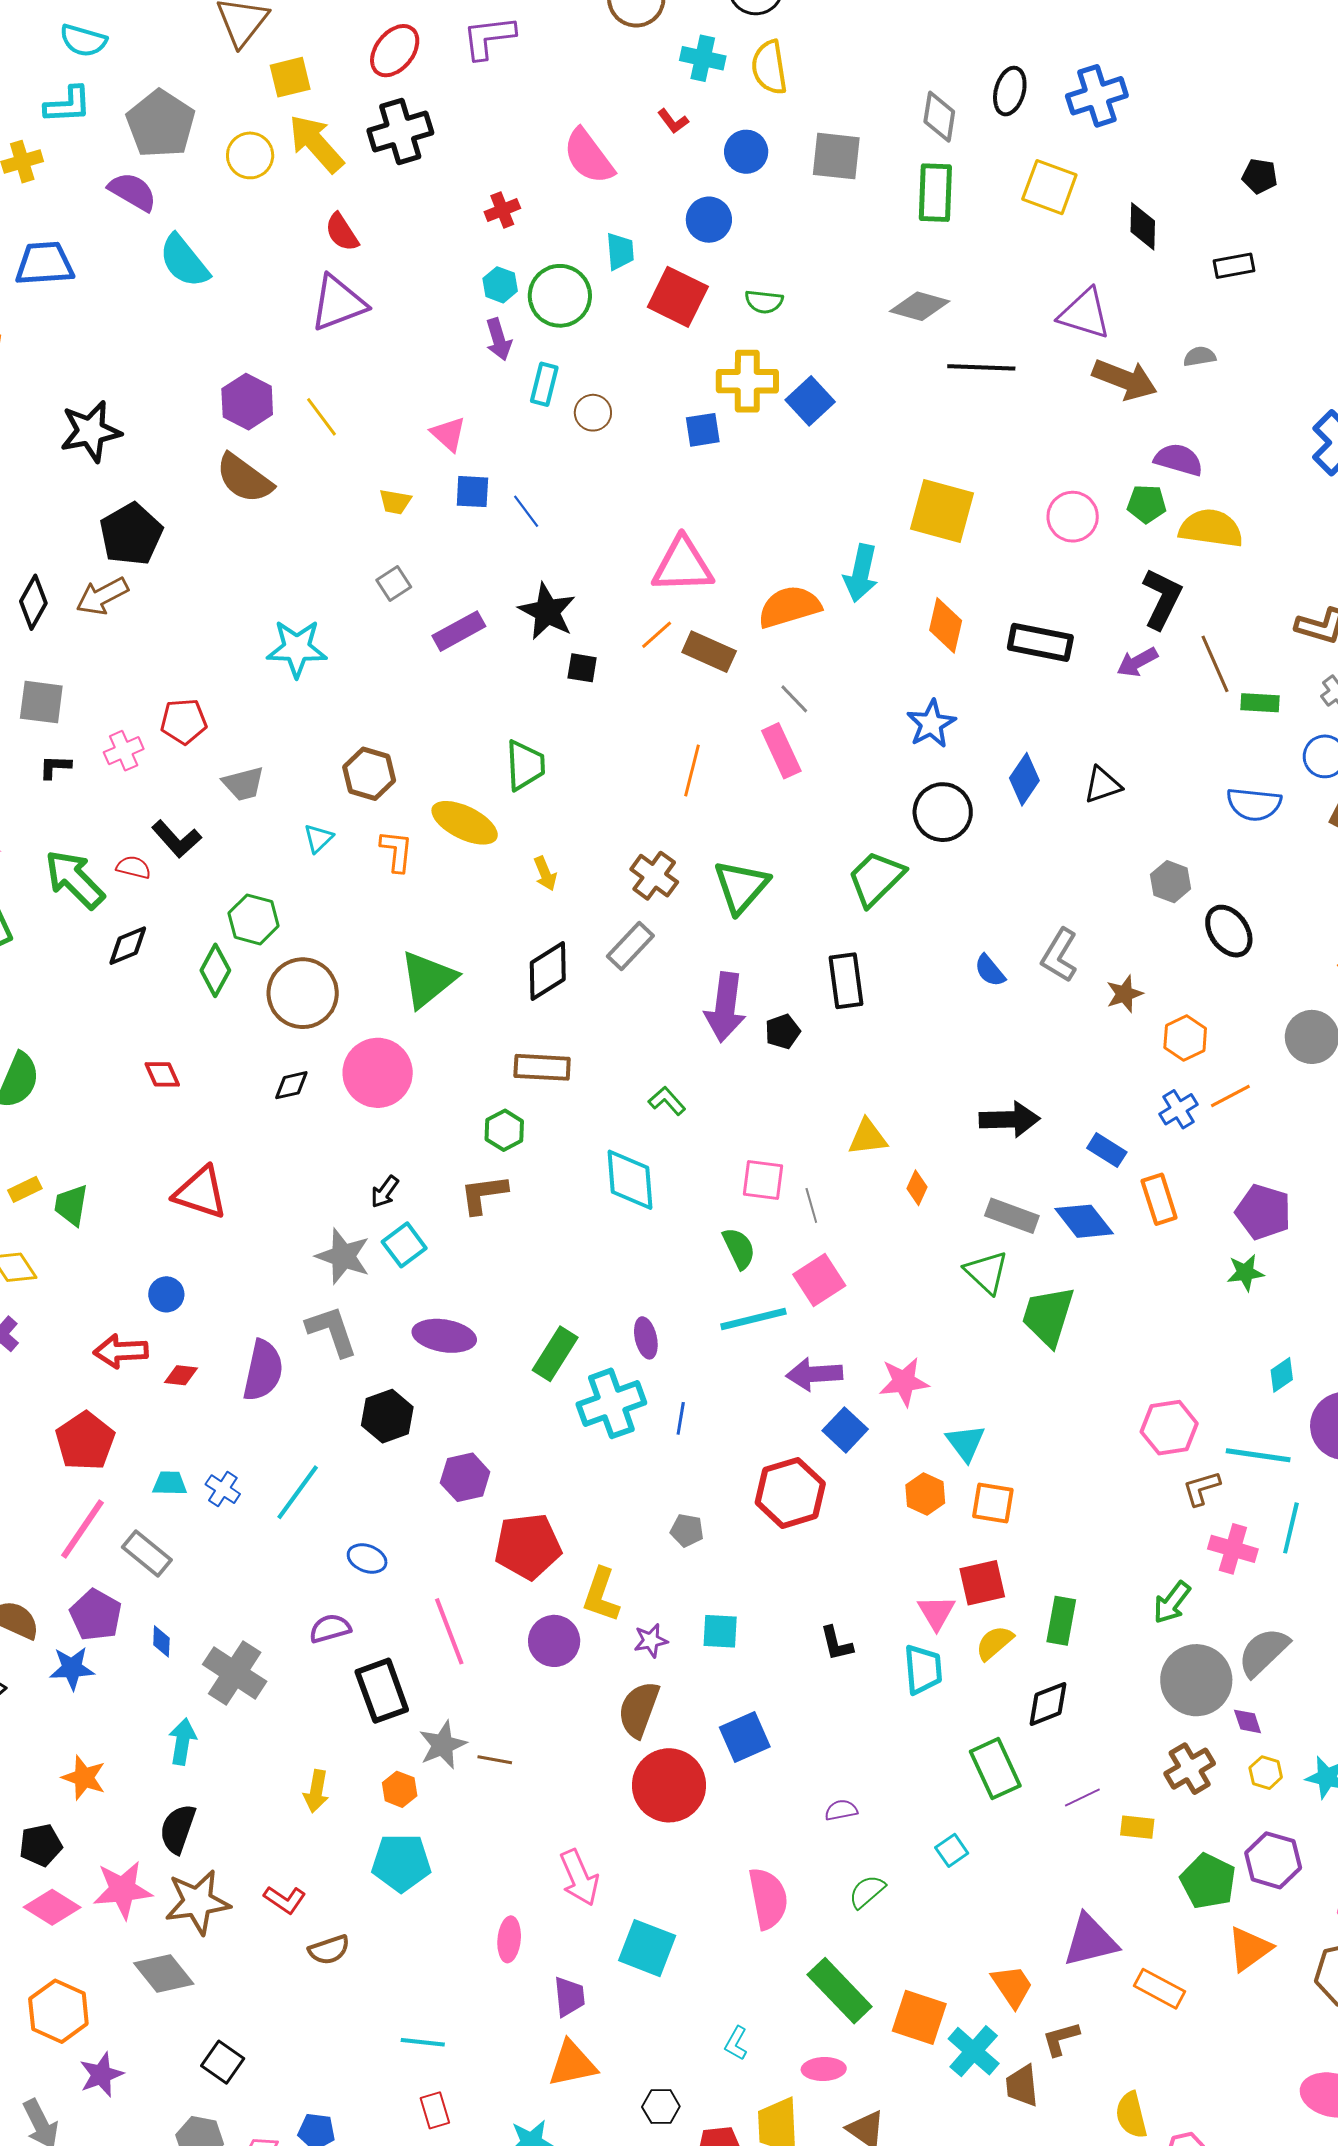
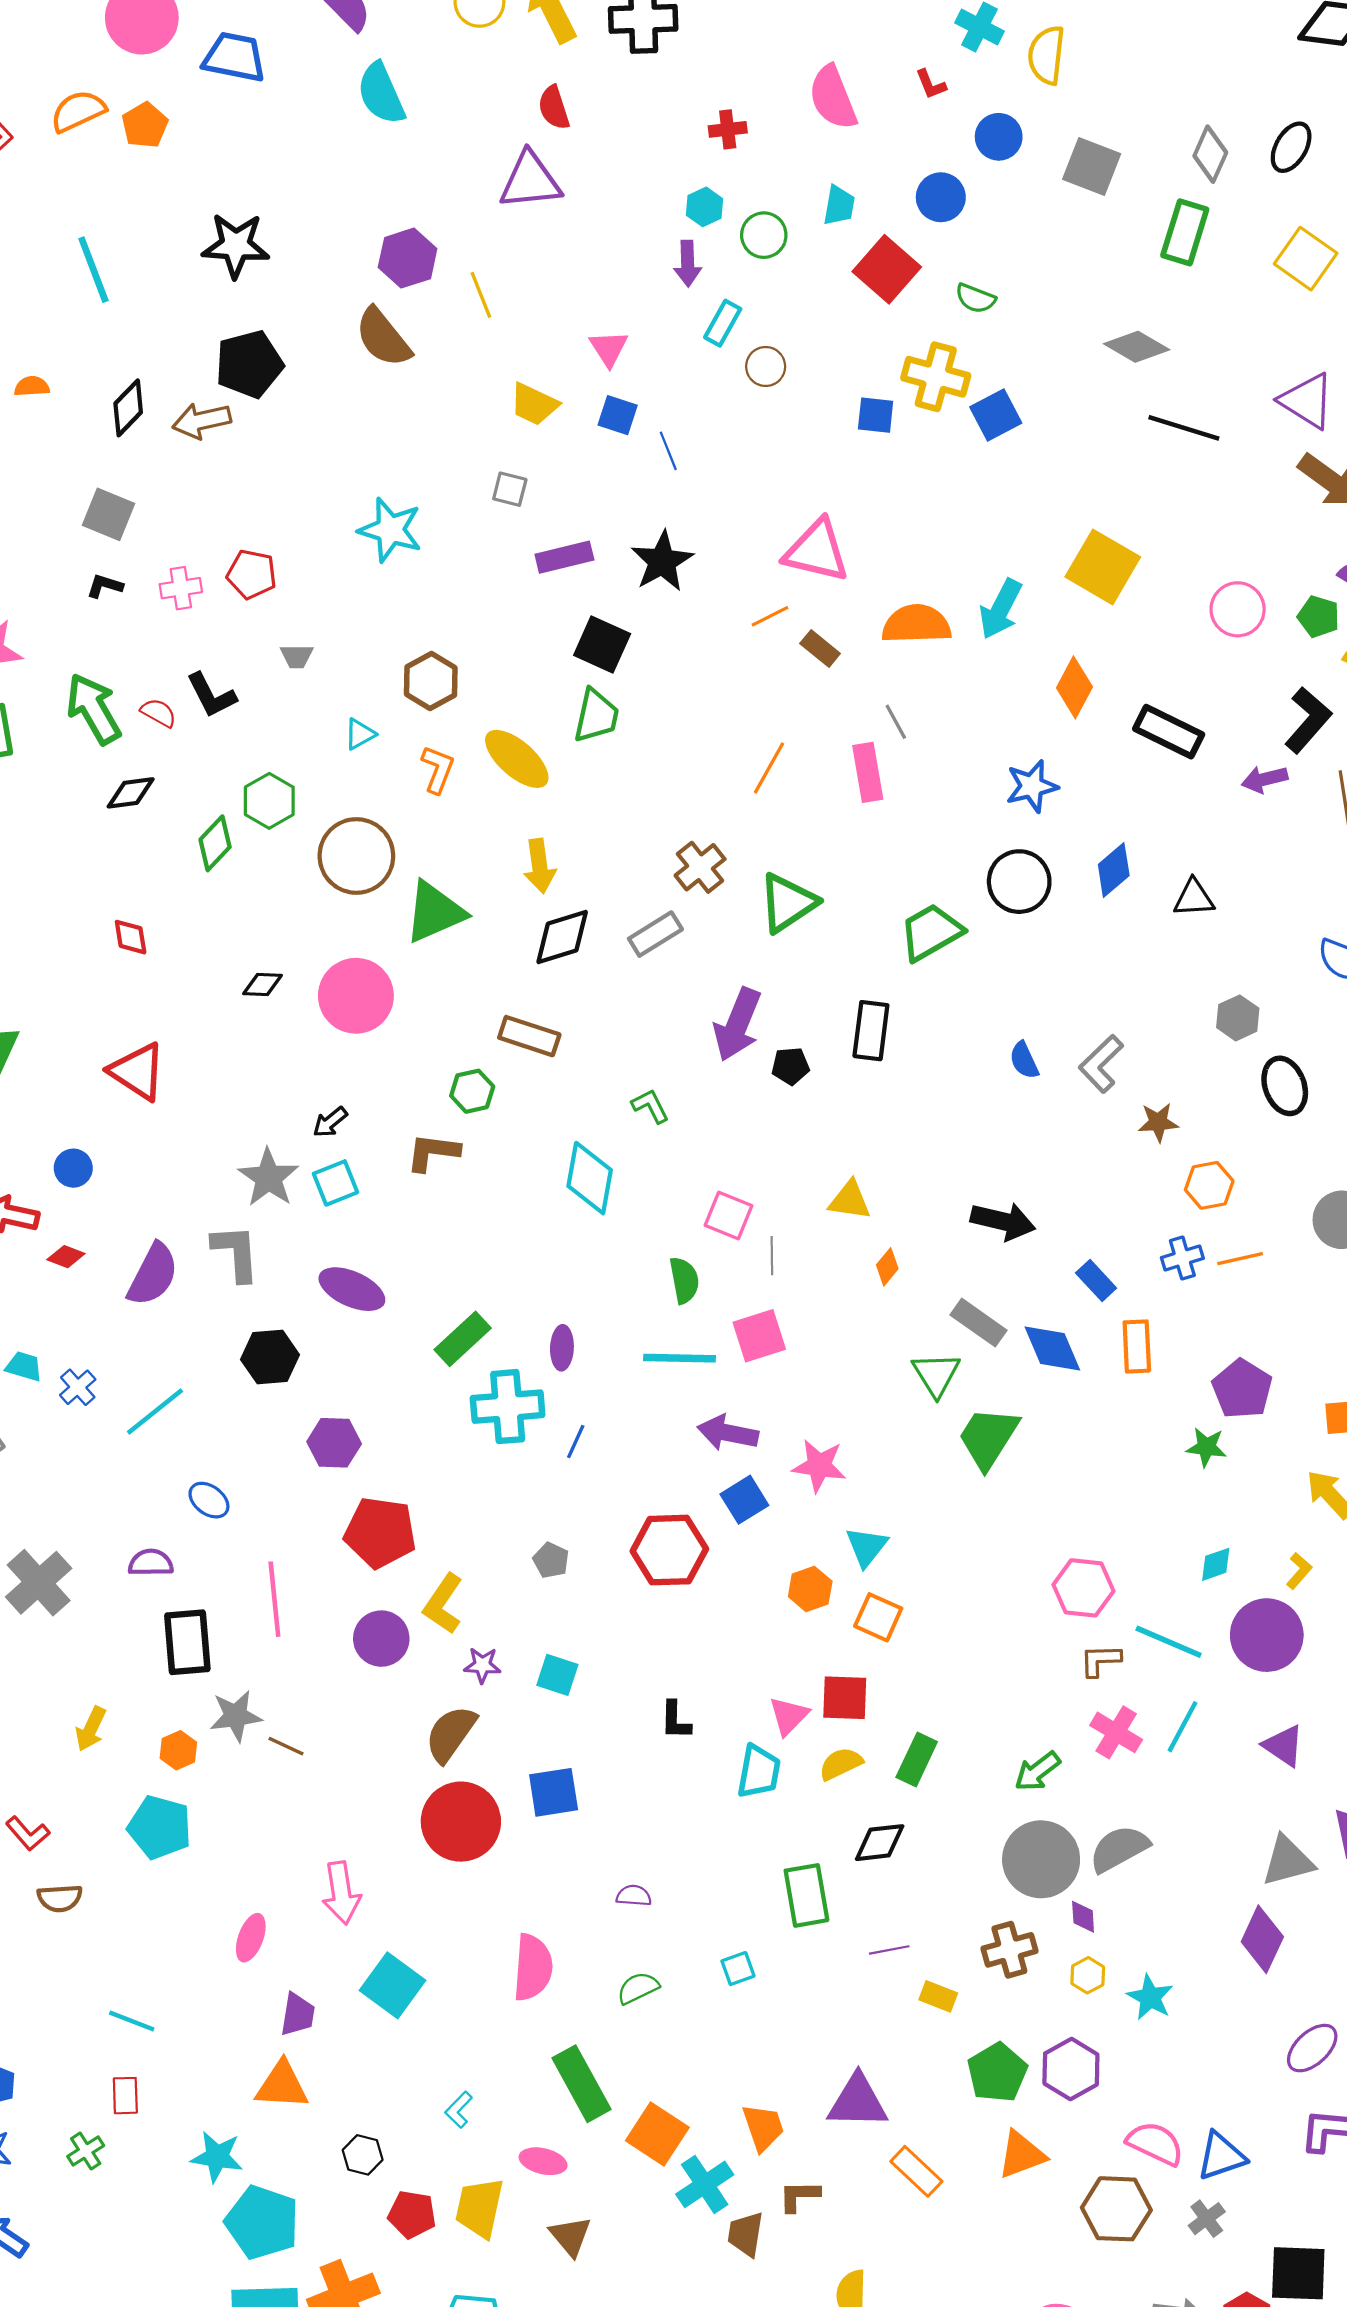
green circle: (560, 296) -> (764, 235), size x0.7
yellow trapezoid: (395, 502) -> (534, 404), size x1.4
gray square: (394, 583) -> (510, 489), turned 32
brown rectangle: (709, 652) -> (820, 649), size x0.7
black square: (582, 668) -> (602, 644), moved, size x1.6
gray trapezoid: (243, 784) -> (297, 656), size x0.7
yellow arrow: (545, 874) -> (540, 866), moved, size x1.4
brown circle: (303, 993) -> (356, 856), moved

